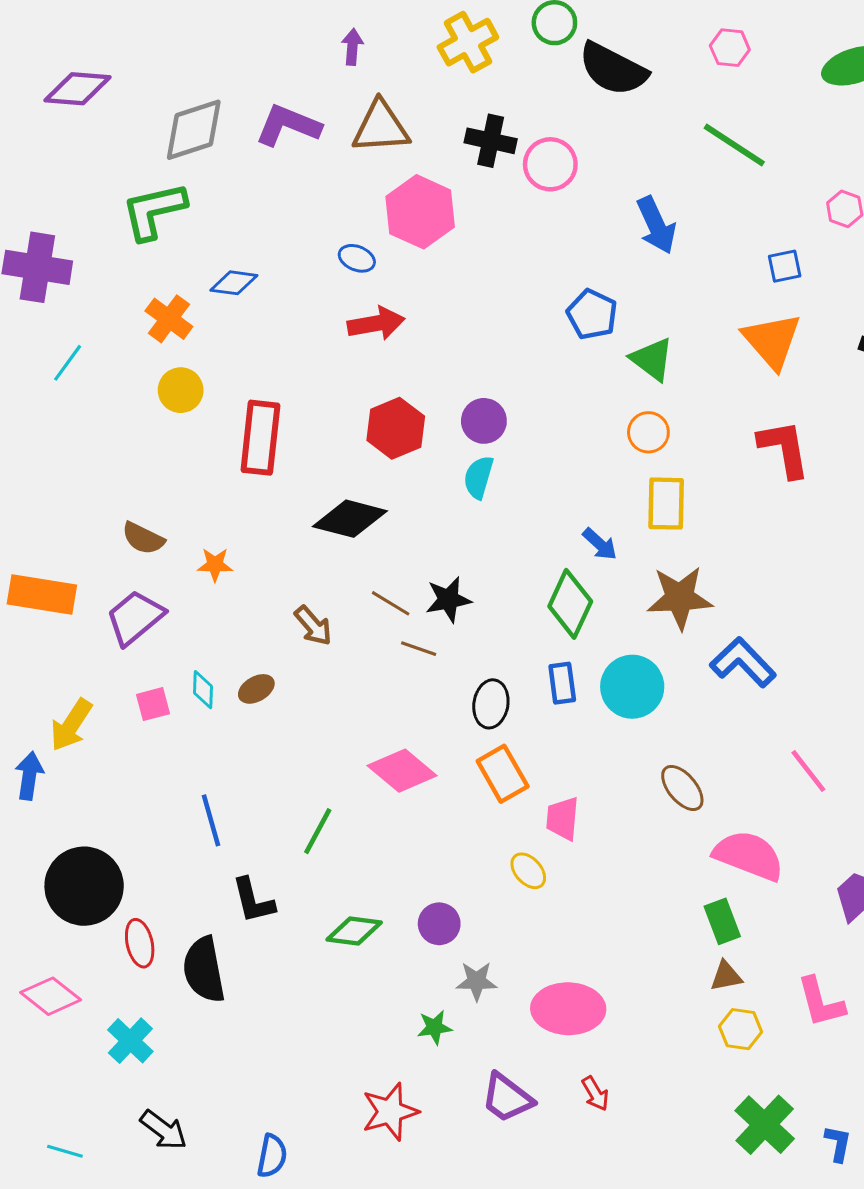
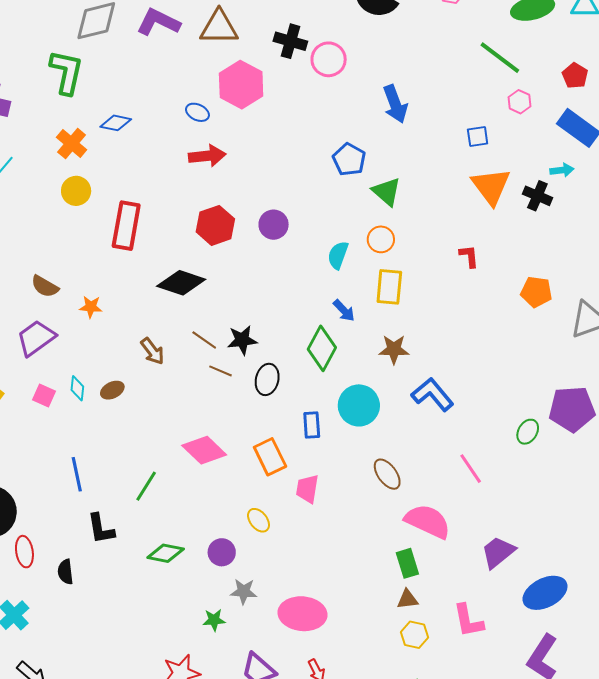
green line: (734, 145) -> (500, 58), moved
green L-shape: (154, 211) -> (66, 72), turned 111
orange triangle: (772, 341) -> (491, 186), moved
red L-shape: (784, 449) -> (469, 256), size x0.6
cyan semicircle: (479, 477) -> (338, 255), moved
brown star: (680, 598) -> (394, 349), size x0.7
blue rectangle: (562, 683) -> (312, 425), moved
pink square: (153, 704) -> (44, 395), turned 35
black ellipse: (491, 704) -> (267, 379), moved
yellow ellipse: (528, 871) -> (258, 520), moved
black semicircle: (204, 970) -> (65, 572), size x0.6

